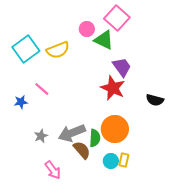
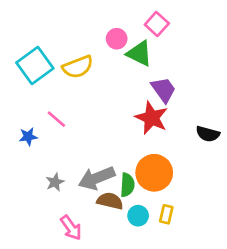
pink square: (117, 18) -> (157, 24), size x0.7
brown semicircle: (82, 150) -> (110, 201), turned -36
cyan circle: (111, 161) -> (138, 216), moved

